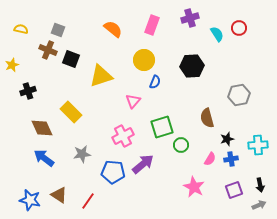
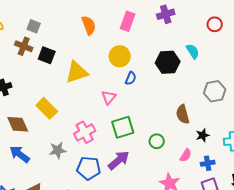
orange semicircle: (113, 29) -> (89, 25), turned 30
cyan semicircle: (217, 34) -> (193, 51), moved
green square: (162, 127) -> (123, 127), moved
pink cross: (123, 136) -> (85, 132), moved
blue cross: (231, 159) -> (208, 163), moved

